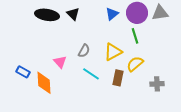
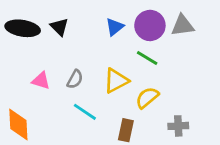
green line: (135, 36) -> (147, 58), turned -42
pink triangle: (60, 62) -> (41, 81), moved, turned -32
brown rectangle: (118, 78) -> (126, 130), moved

